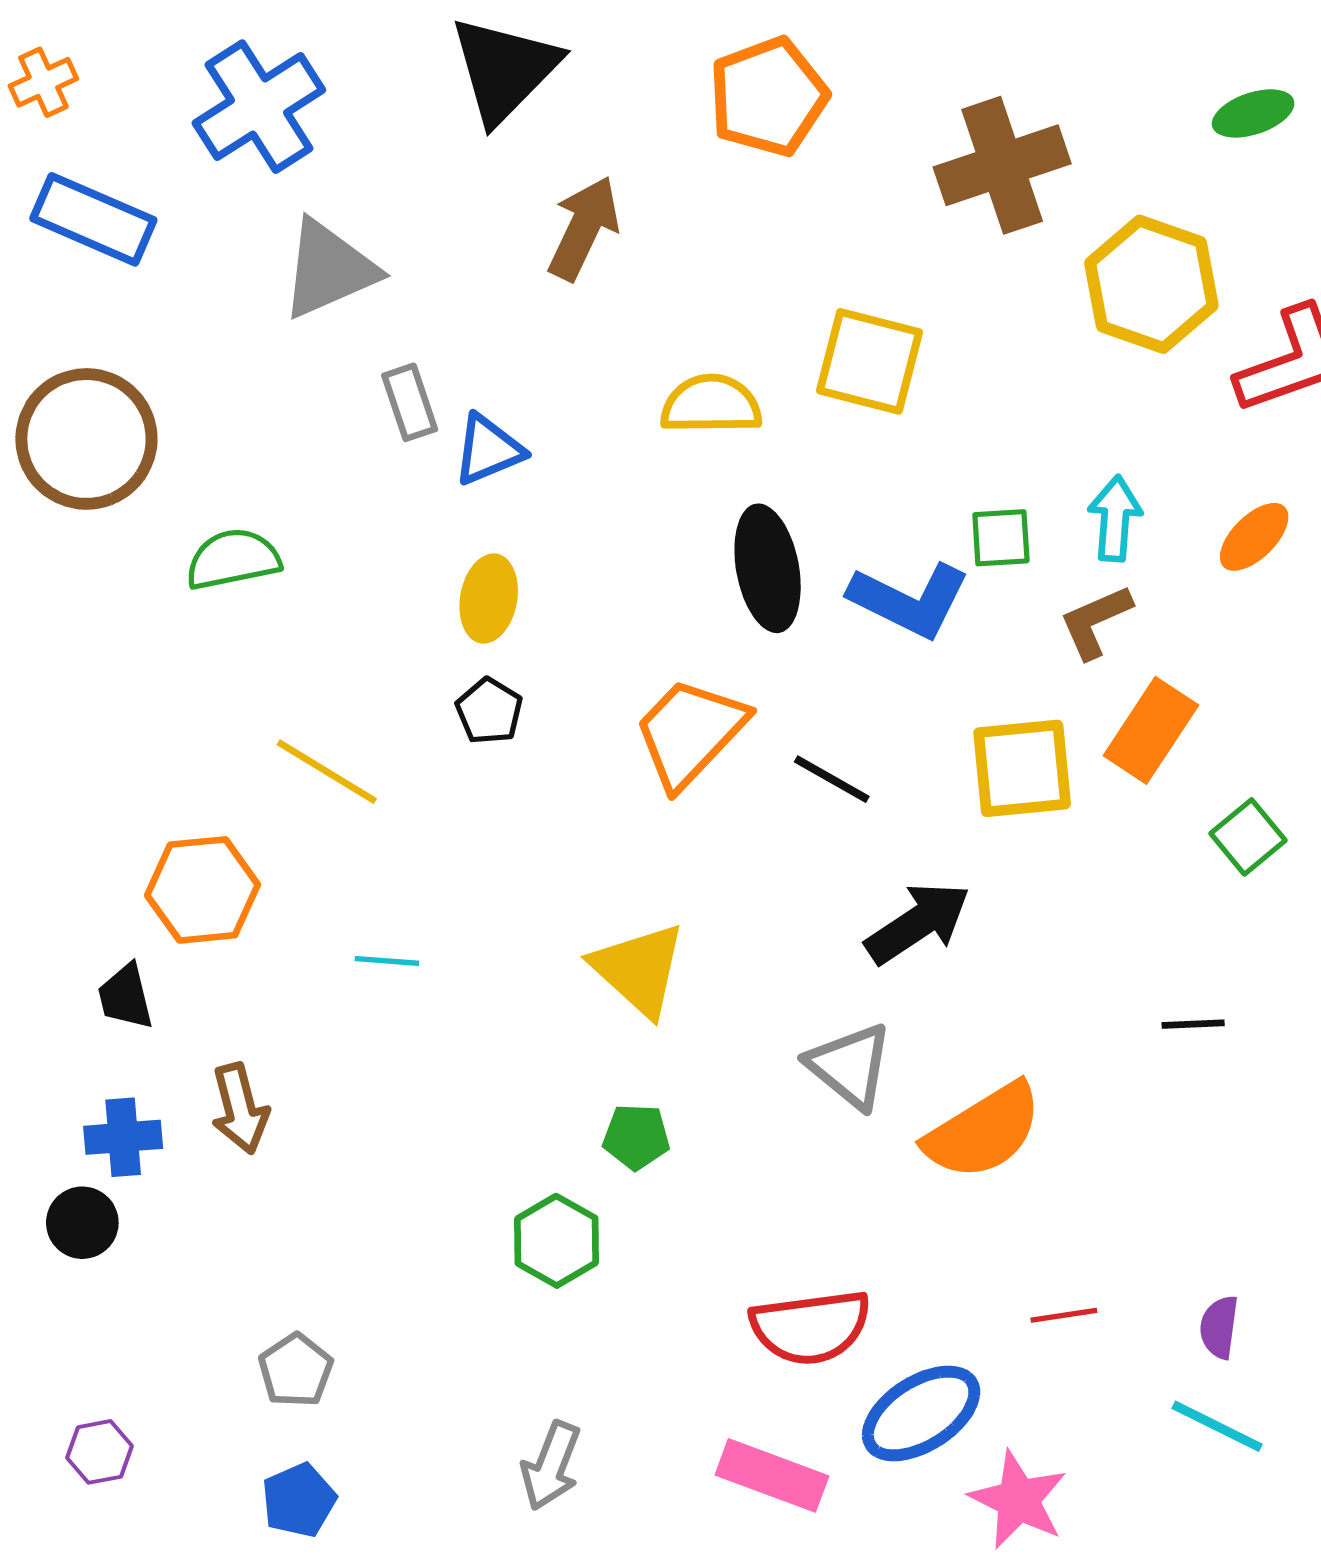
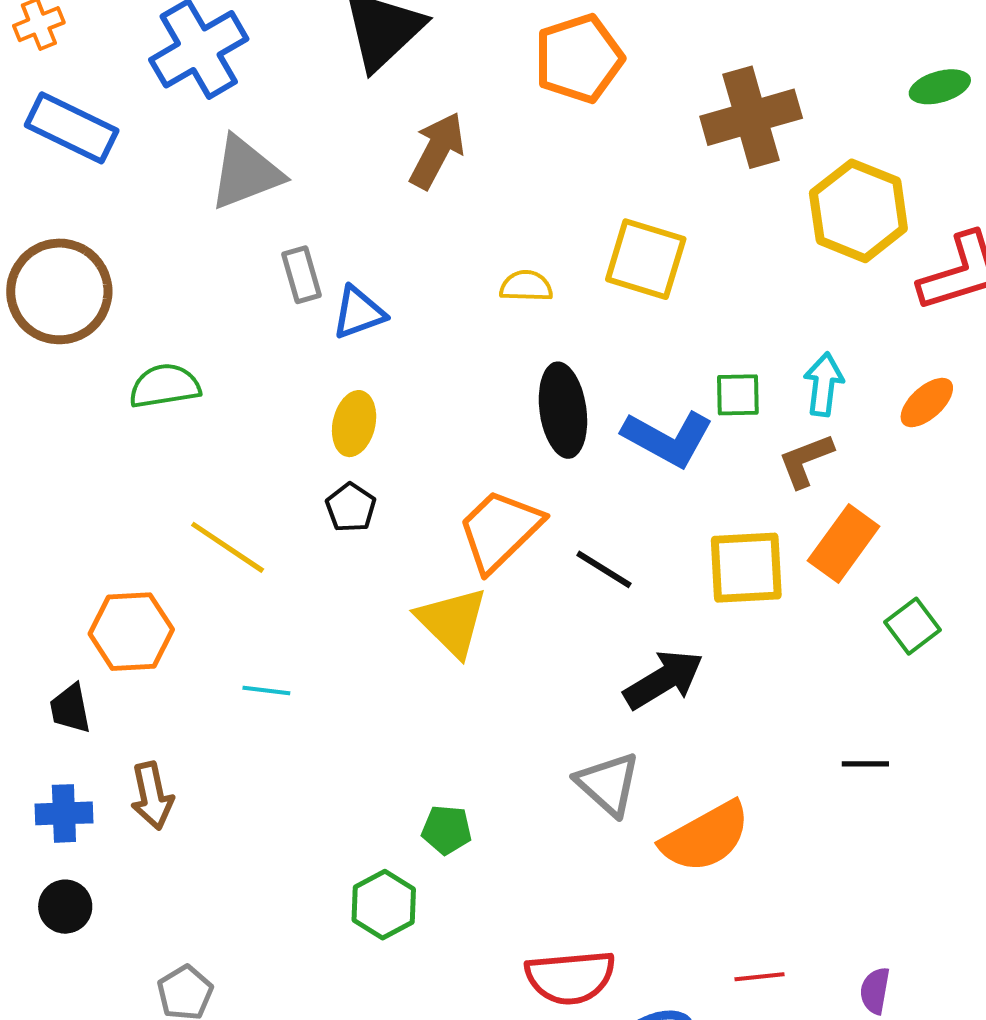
yellow semicircle: (711, 404) -> (526, 286), size x0.7
yellow triangle: (639, 969) -> (452, 622), moved
black circle: (82, 1223) -> (65, 907), moved

